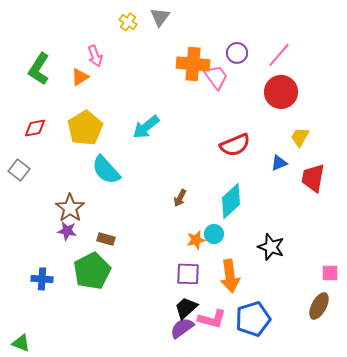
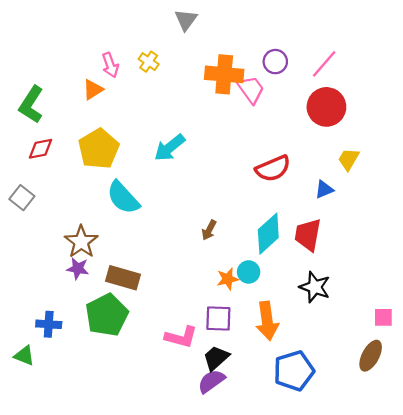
yellow cross: (128, 22) -> (149, 62), moved
green L-shape: (39, 69) -> (31, 105), moved
red trapezoid: (313, 178) -> (308, 235), moved
brown rectangle: (106, 239) -> (123, 278), size x1.6
pink L-shape: (212, 319) -> (181, 337), moved
green triangle: (21, 343) -> (24, 356), moved

